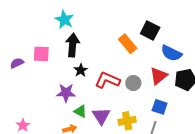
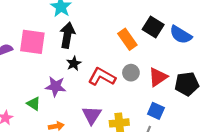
blue semicircle: (171, 53) -> (181, 35), moved
pink square: (41, 54) -> (32, 42), size x1.4
gray circle: (133, 83) -> (131, 73), moved
green triangle: (80, 111) -> (34, 104), moved

